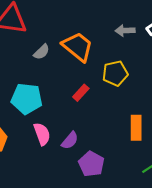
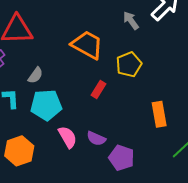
gray arrow: (125, 31) -> (131, 21), turned 66
gray semicircle: (42, 52) -> (35, 75), moved
purple semicircle: (70, 141) -> (96, 139), turned 84

